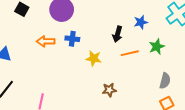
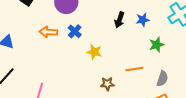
black arrow: (118, 34) -> (119, 20), moved
blue cross: (72, 39) -> (75, 31), turned 32
orange line: (130, 53) -> (134, 69), moved

